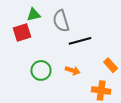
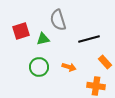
green triangle: (34, 15) -> (43, 39), moved
black line: (80, 41) -> (89, 39), moved

